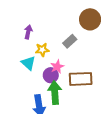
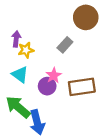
yellow star: (42, 50) -> (26, 50), moved
green arrow: (55, 92) -> (18, 107), moved, turned -40

